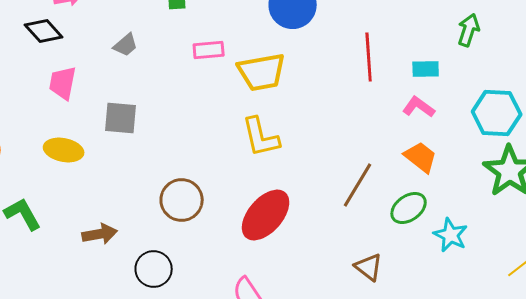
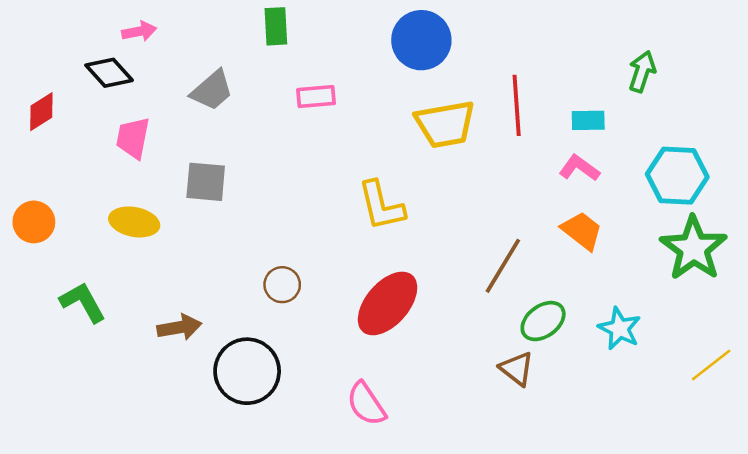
gray trapezoid: (126, 45) -> (212, 90), size x1.4
yellow trapezoid: (262, 72) -> (445, 124), moved
brown circle: (182, 200) -> (282, 285), size x0.7
green ellipse: (409, 208) -> (543, 321), moved
black circle: (154, 269) -> (247, 371), size x1.4

